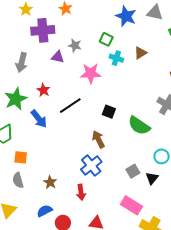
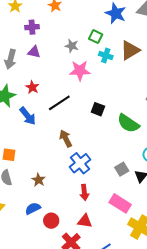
purple cross: (43, 30) -> (32, 27), size x0.6
gray star: (75, 46) -> (72, 46), moved
brown triangle: (140, 53) -> (130, 50), size x1.5
purple triangle: (58, 57) -> (34, 52), moved
brown arrow: (98, 139) -> (66, 139), moved
red arrow: (81, 192) -> (84, 192), moved

